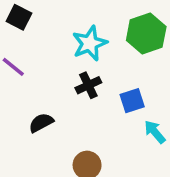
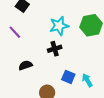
blue square: (132, 101) -> (68, 77), moved, turned 32

